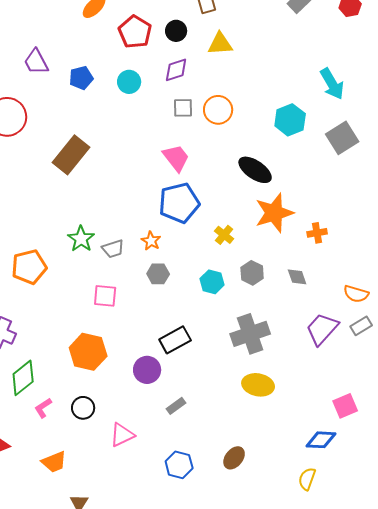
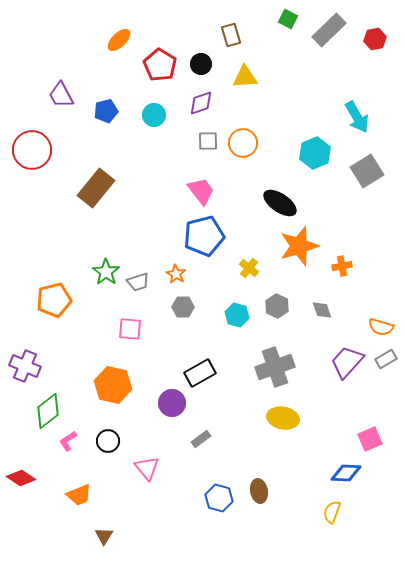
pink triangle: (122, 435) -> (147, 468), turned -44
brown ellipse: (234, 458) -> (259, 491), turned -50
blue hexagon: (179, 465) -> (219, 498), moved

